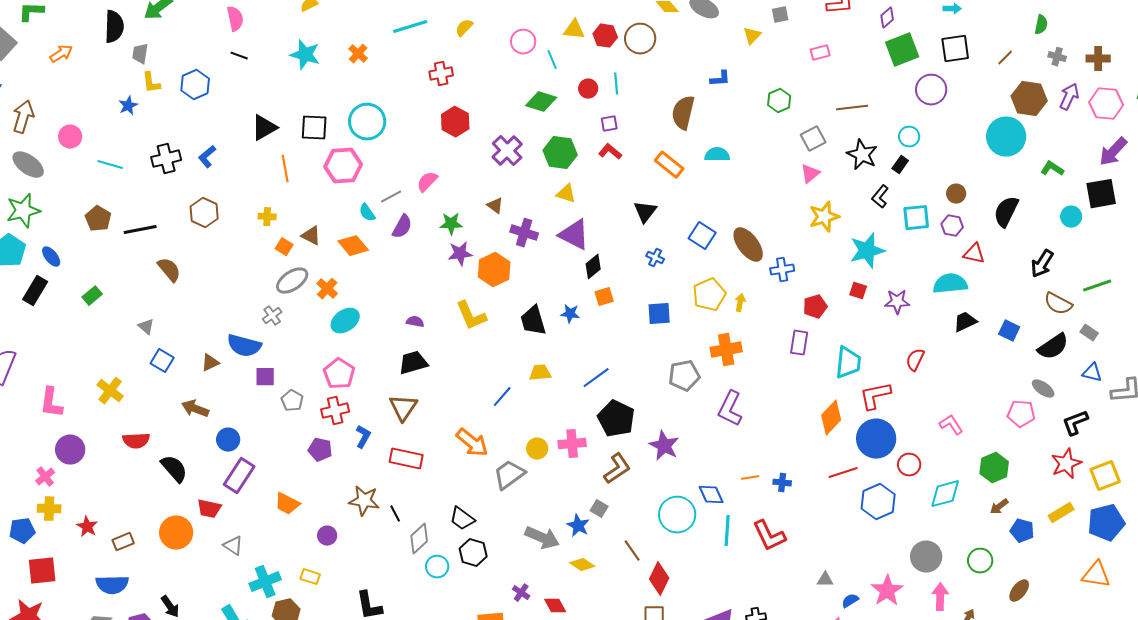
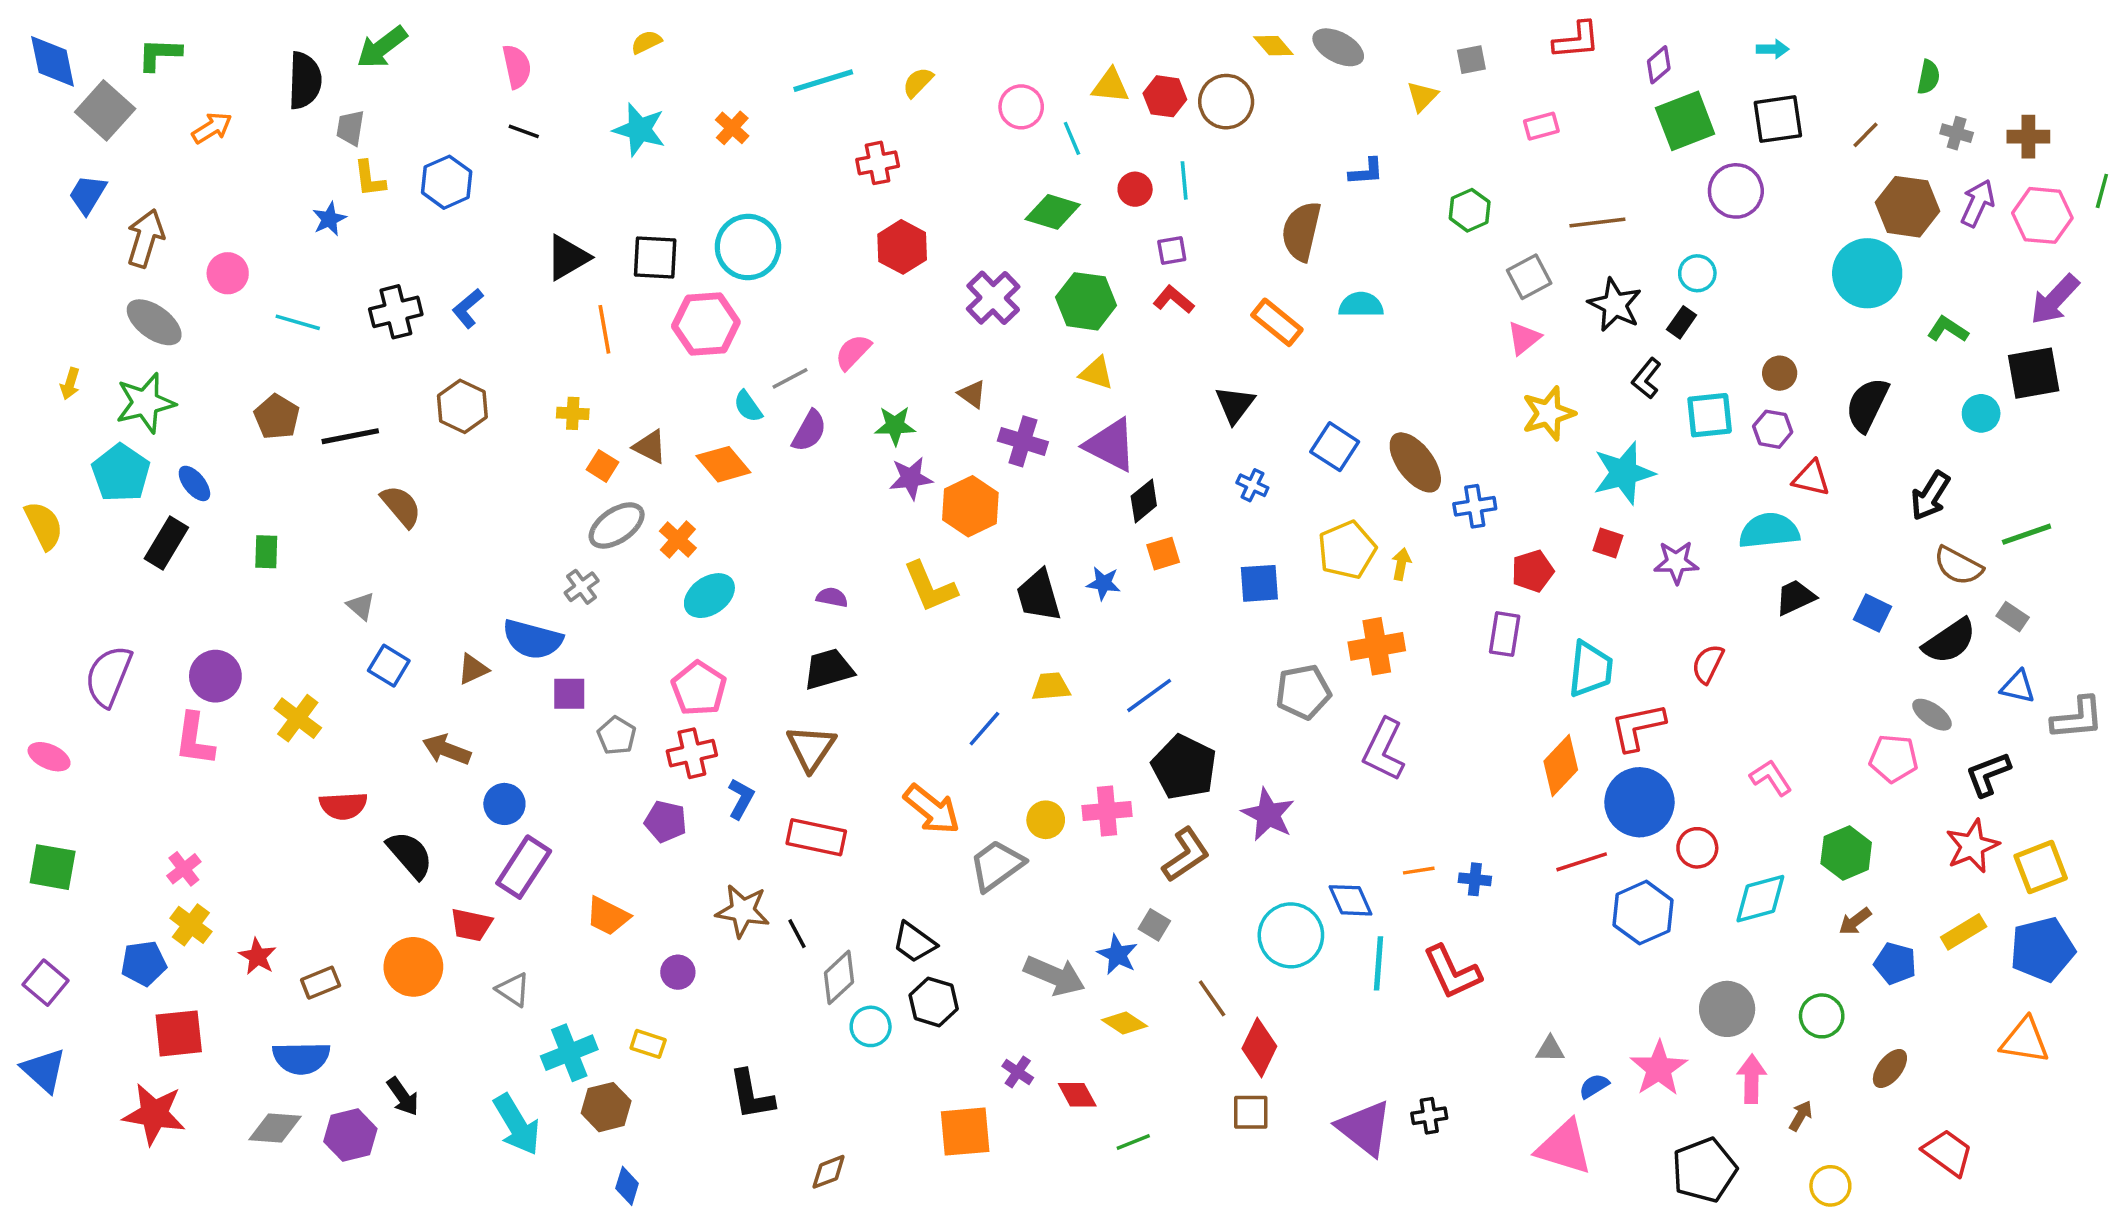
green rectangle: (92, 296) -> (266, 552), turned -48
purple circle: (70, 450) -> (215, 676), moved
yellow cross: (49, 509) -> (191, 925), turned 35

